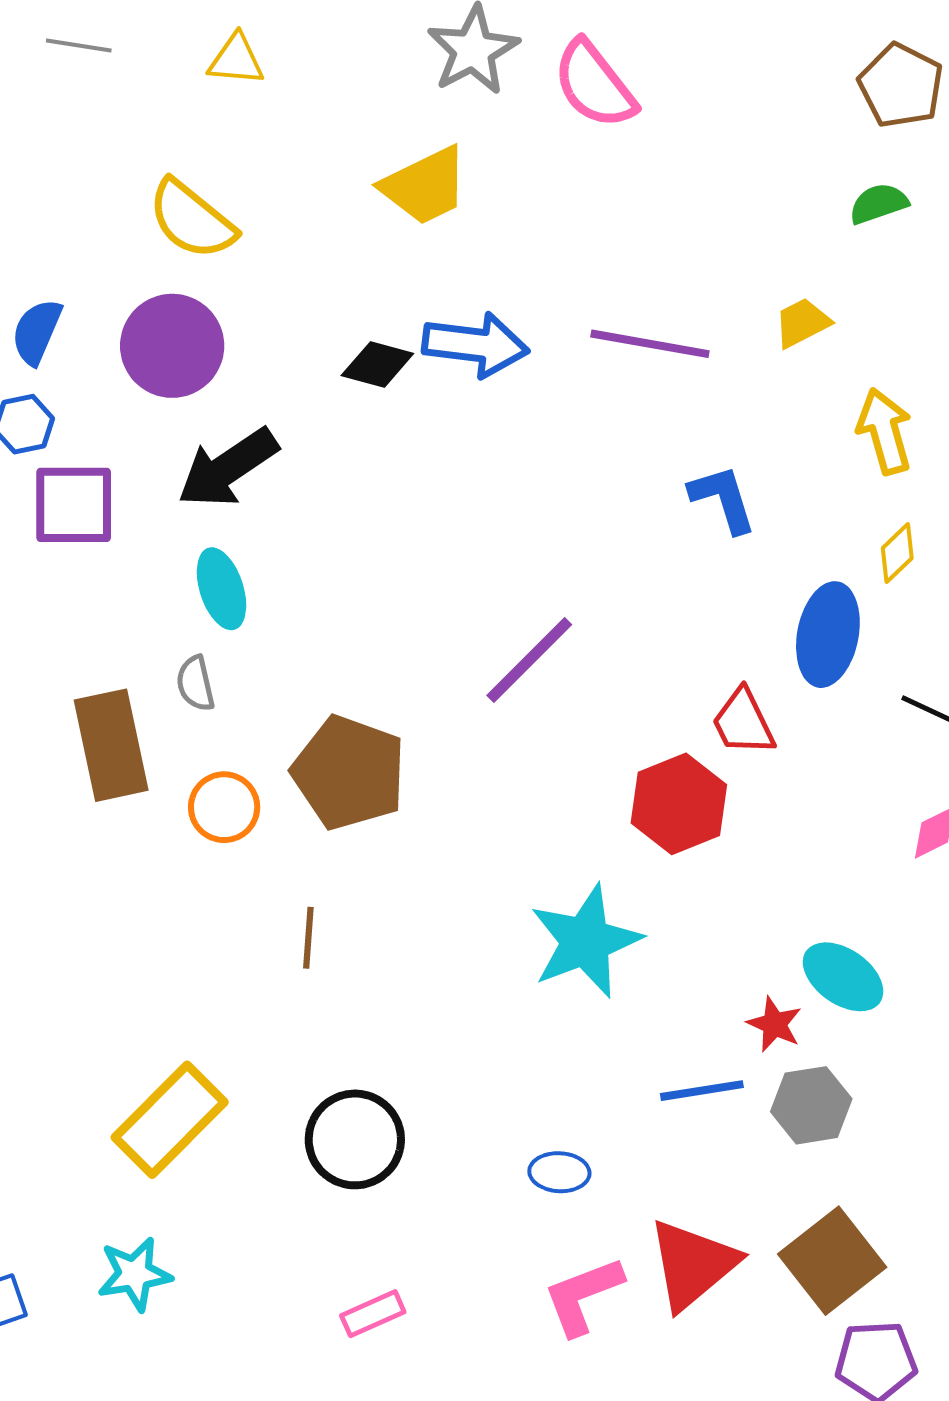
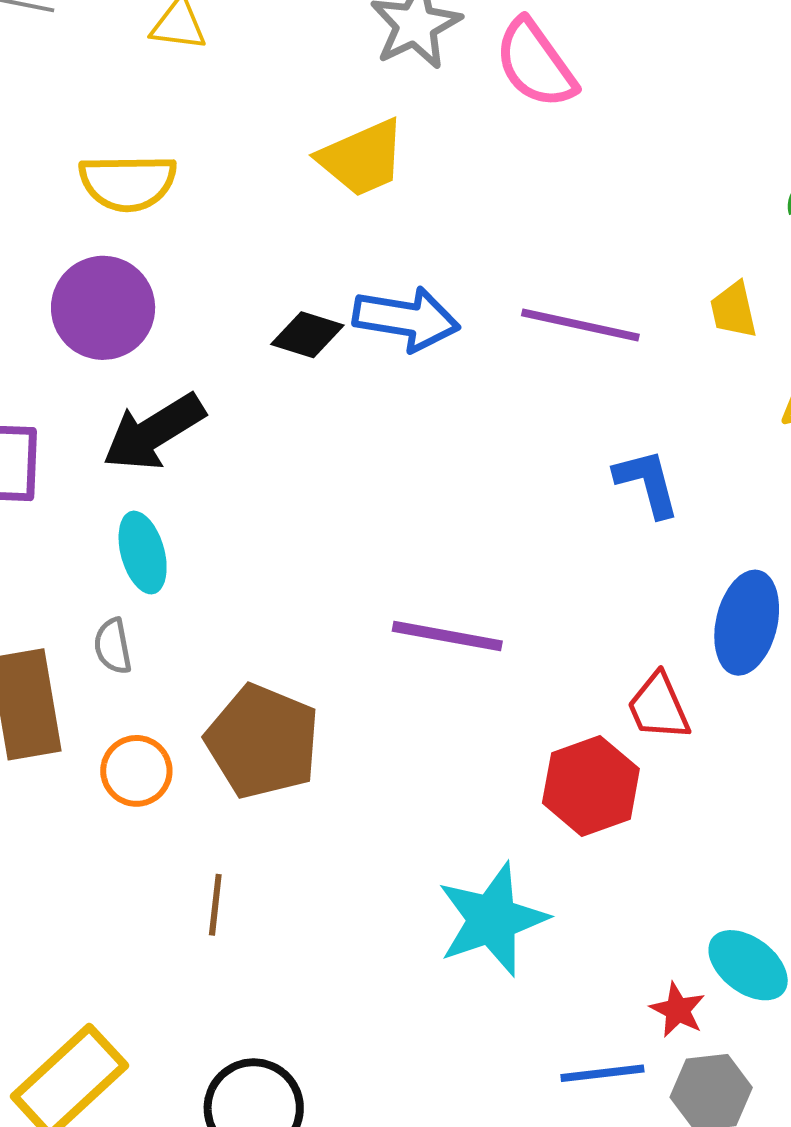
yellow semicircle: (192, 220) -> (128, 183), turned -42
yellow trapezoid: (802, 323) -> (734, 310), turned -78
purple line: (529, 660) -> (447, 636), turned 53

